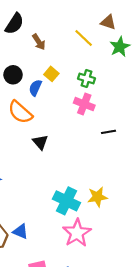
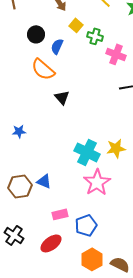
yellow square: (51, 74) -> (76, 25), moved
green cross: (87, 78) -> (95, 36), moved
pink cross: (84, 104) -> (116, 54), moved

